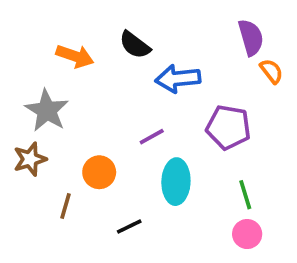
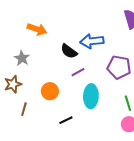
black semicircle: (135, 45) -> (69, 51), moved
gray star: (47, 110) -> (22, 58), size x0.7
brown line: (66, 206) -> (24, 109), moved

